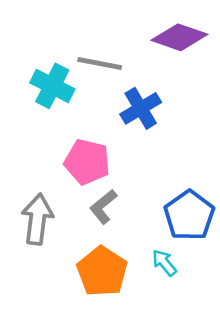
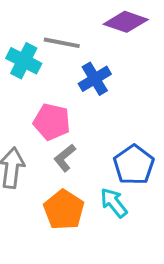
cyan arrow: (164, 263) -> (114, 203), size x1.4

